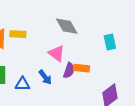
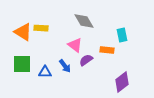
orange rectangle: (82, 68) -> (107, 50), moved
purple semicircle: (69, 70) -> (86, 60), turned -144

